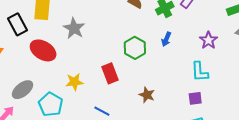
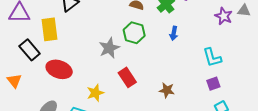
gray star: (74, 28) -> (109, 48), moved, turned 30
purple star: (208, 40) -> (224, 16), moved
green hexagon: (135, 48) -> (134, 33), moved

